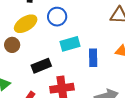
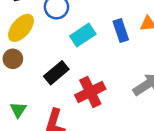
blue rectangle: (93, 58) -> (121, 30), moved

